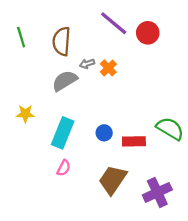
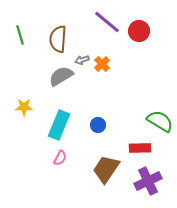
red rectangle: (134, 141) -> (140, 148), moved

